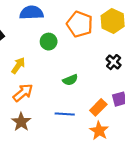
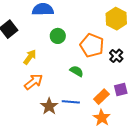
orange pentagon: (80, 24) -> (92, 45), moved
green semicircle: (70, 80) -> (77, 71), turned -128
brown star: (21, 122) -> (49, 106), moved

